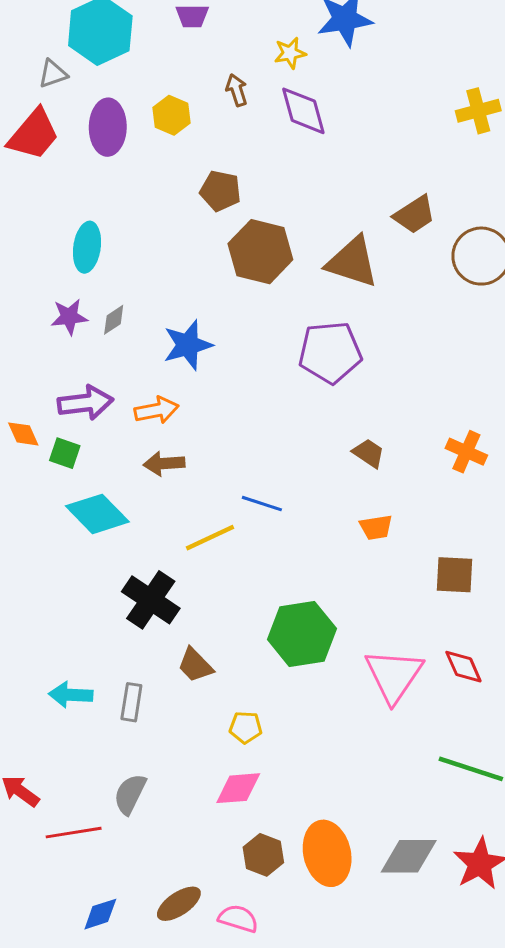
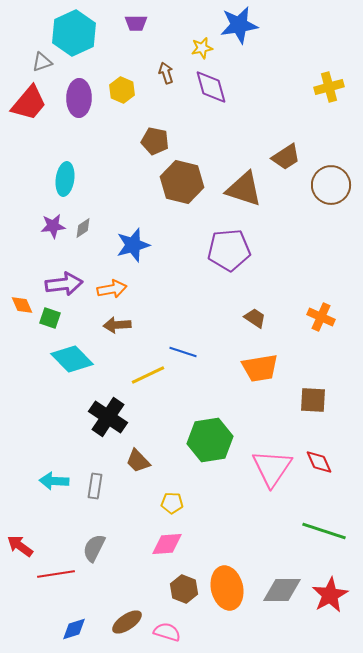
orange trapezoid: (376, 527) -> (260, 368), size x1.6

